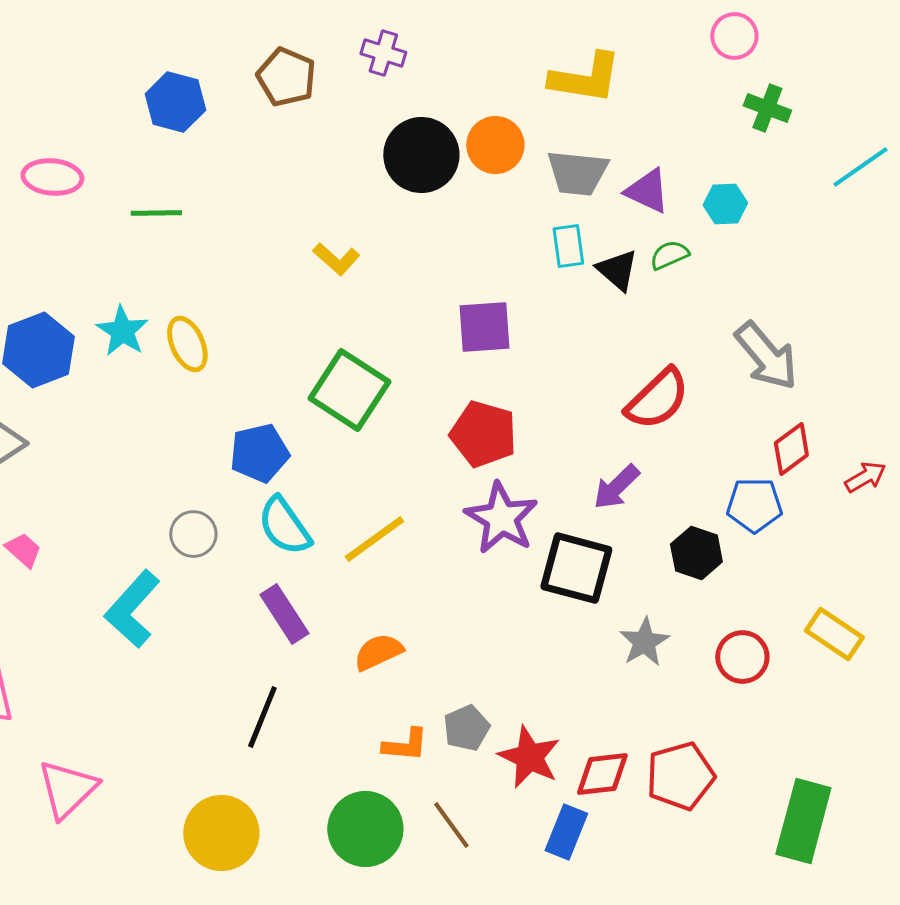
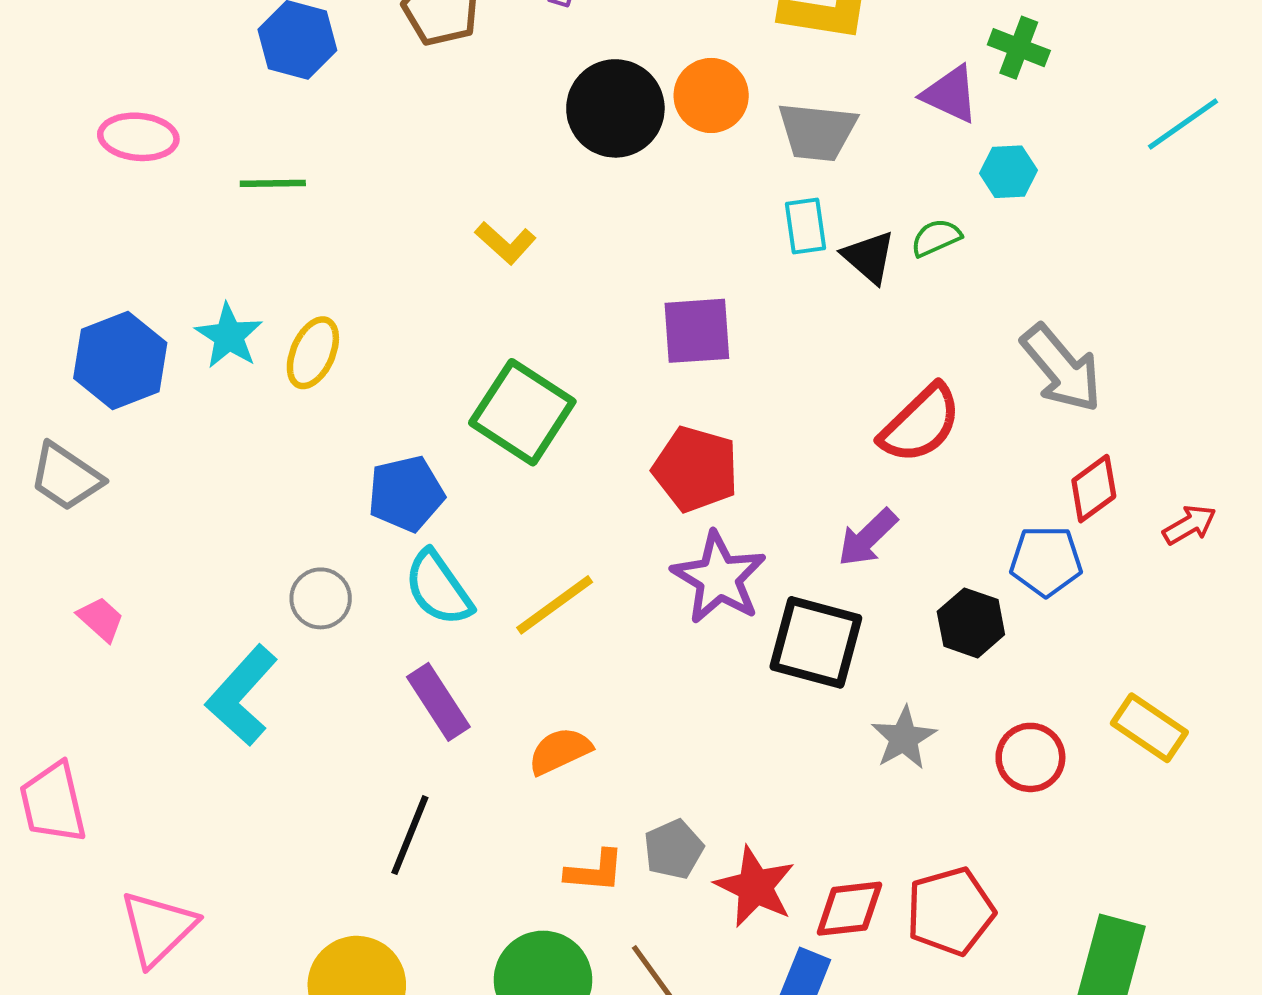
green cross: (767, 108) -> (1019, 48), moved
purple triangle: (647, 191) -> (950, 94), moved
yellow ellipse: (187, 344) -> (313, 353), turned 48

